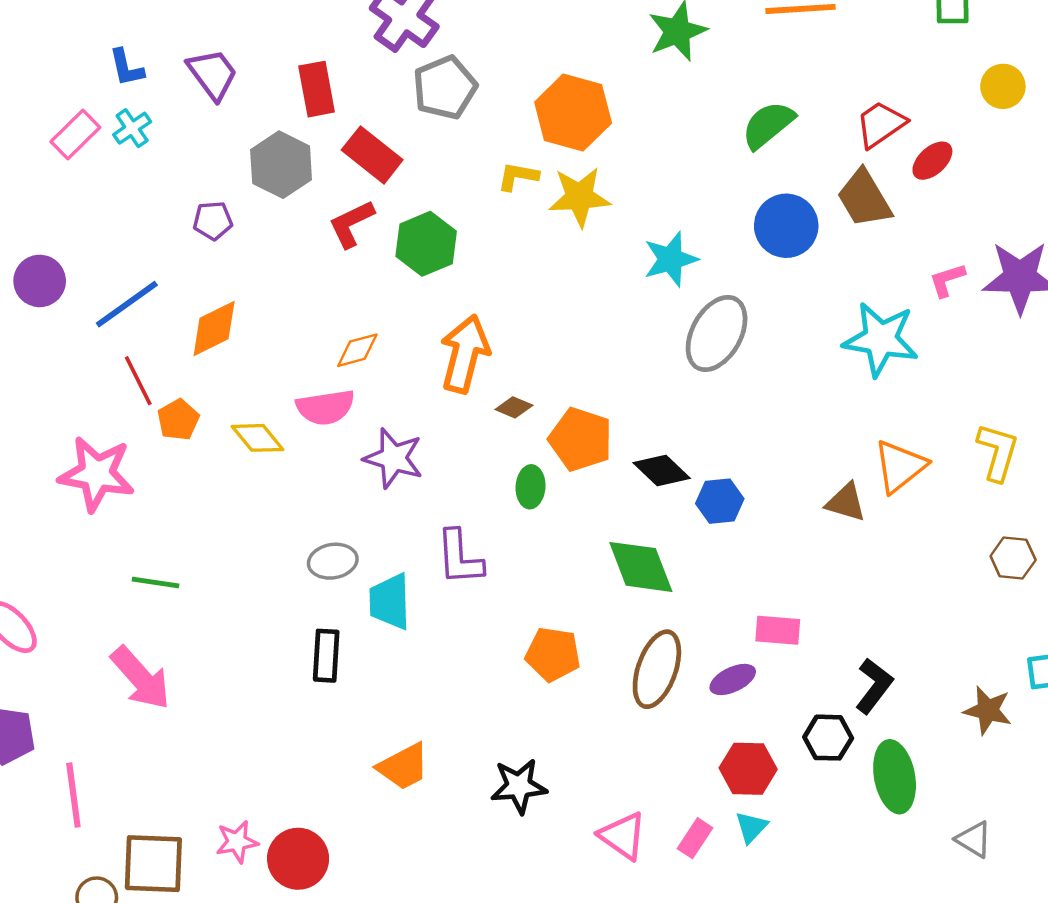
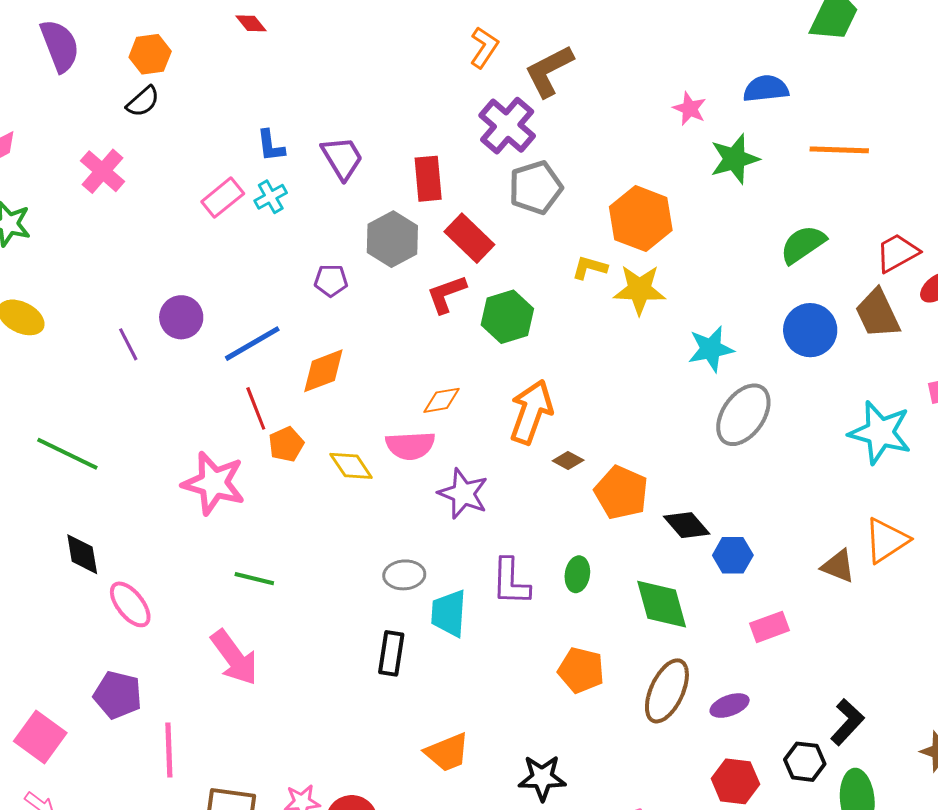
green ellipse: (531, 487) -> (577, 574), moved
pink rectangle: (778, 630) -> (770, 627), moved, turned -30

